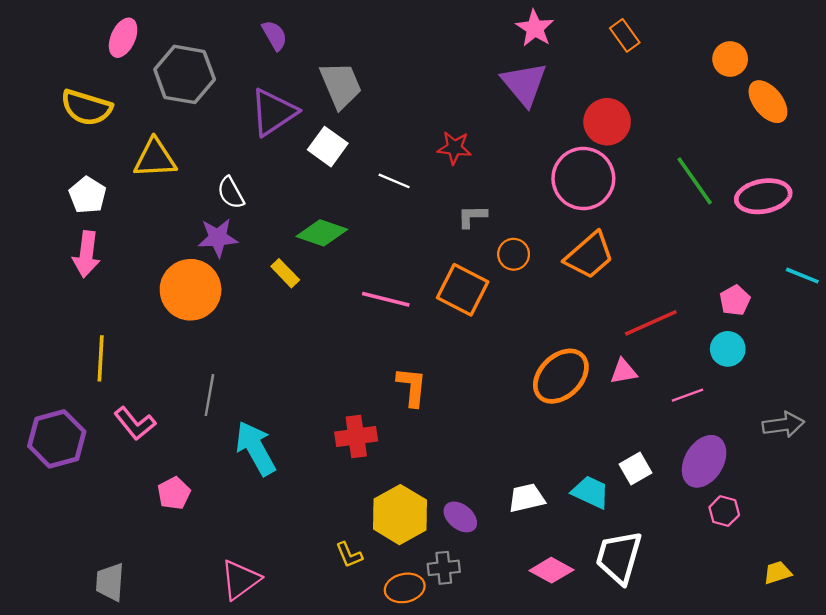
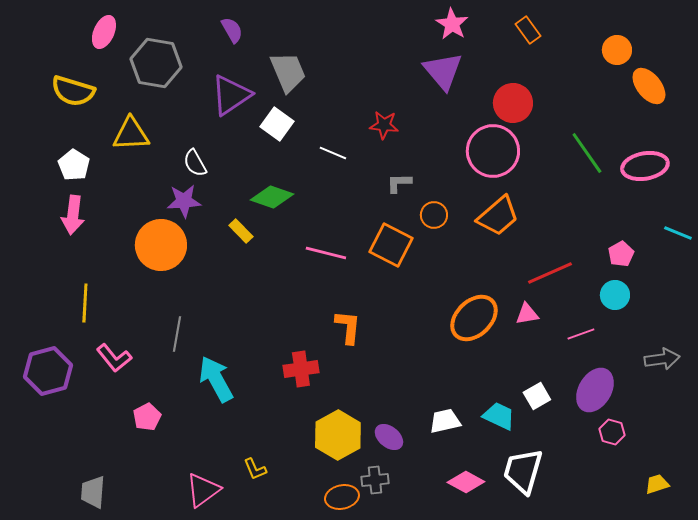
yellow L-shape: (349, 555) -> (255, 469), moved

